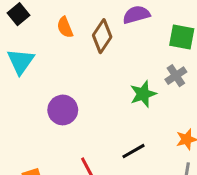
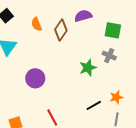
gray cross: (176, 76) -> (109, 56), turned -32
black line: (134, 151) -> (94, 105), moved

